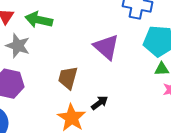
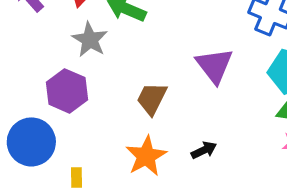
black arrow: (99, 103) -> (204, 150), moved

